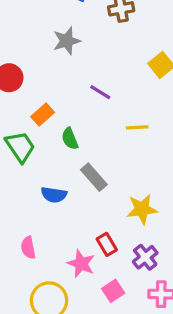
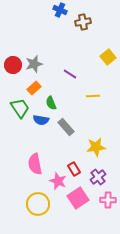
gray star: (67, 41) -> (34, 64), moved
blue semicircle: (54, 195) -> (41, 120), moved
pink semicircle: (28, 248) -> (35, 164), moved, size x1.5
pink square: (113, 291) -> (78, 198), size x1.5

